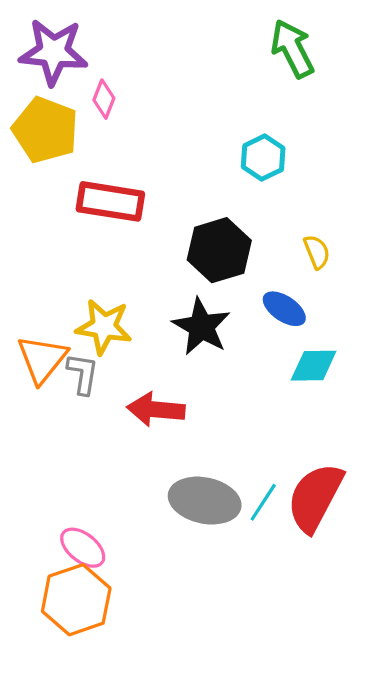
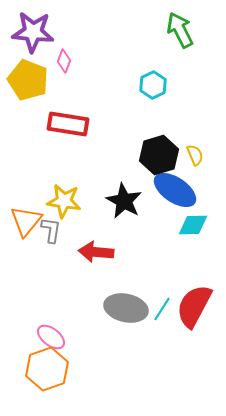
cyan hexagon: (263, 158) -> (153, 85), moved
black hexagon: (219, 250) -> (159, 155), moved
blue ellipse: (284, 309) -> (175, 190), size x1.6

